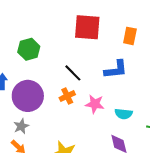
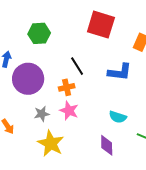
pink star: (95, 104) -> (69, 111), moved
gray star: (21, 126) -> (42, 114), moved

